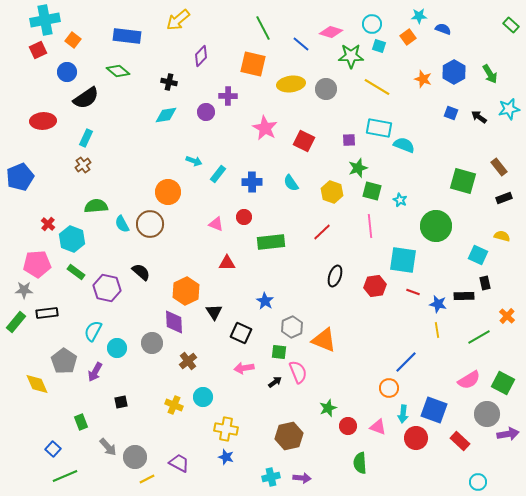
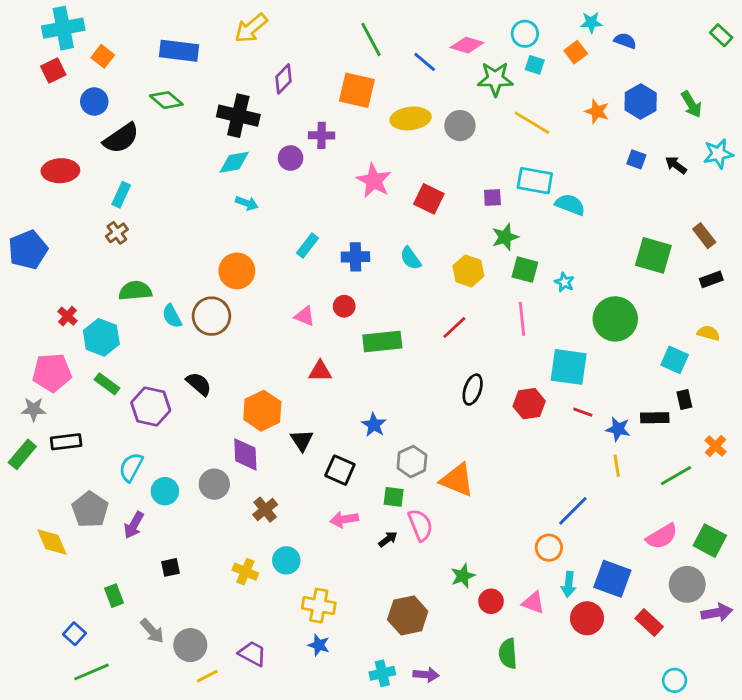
black cross: (169, 82) -> (238, 116), size x1.8
cyan arrow: (194, 161) -> (247, 203), moved

